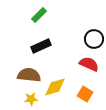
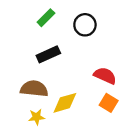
black circle: (94, 39) -> (85, 25), moved
orange square: (85, 94) -> (109, 103), moved

